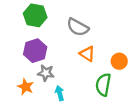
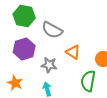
gray semicircle: (78, 27) -> (52, 30), moved
gray star: (46, 73) -> (49, 65), moved

